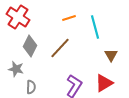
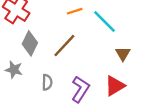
cyan line: (95, 27) -> (104, 21), turned -30
gray semicircle: (31, 87) -> (47, 82), moved

